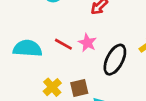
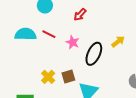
red line: (63, 44) -> (49, 34), moved
cyan semicircle: (28, 48) -> (26, 34), moved

